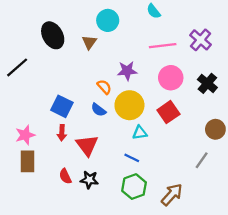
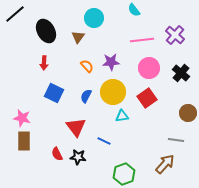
black line: (17, 67) -> (15, 14), moved
orange semicircle: (104, 87) -> (87, 66), moved
blue semicircle: (99, 110) -> (86, 96), turned 80
red arrow: (62, 133) -> (44, 63), moved
pink star: (25, 135) -> (22, 118), turned 30
blue line: (132, 158) -> (104, 141), moved
gray line: (202, 160) -> (176, 140), turned 63
green hexagon: (134, 187) -> (124, 174), moved
brown arrow: (172, 195) -> (165, 164), moved

